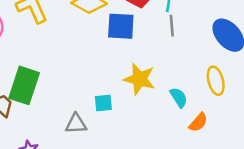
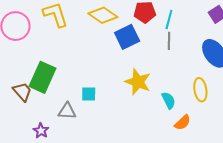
blue square: (121, 26) -> (127, 37), turned -35
cyan square: (103, 103) -> (89, 94), moved
gray triangle: (76, 124) -> (67, 111), moved

